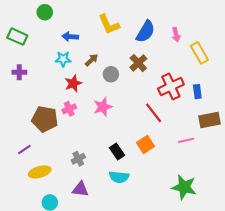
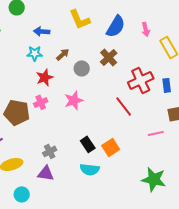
orange square: (145, 144) -> (111, 147), moved
purple triangle: (80, 189) -> (46, 173), moved

